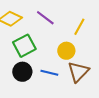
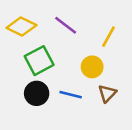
brown triangle: (78, 72) -> (107, 93), size x0.7

